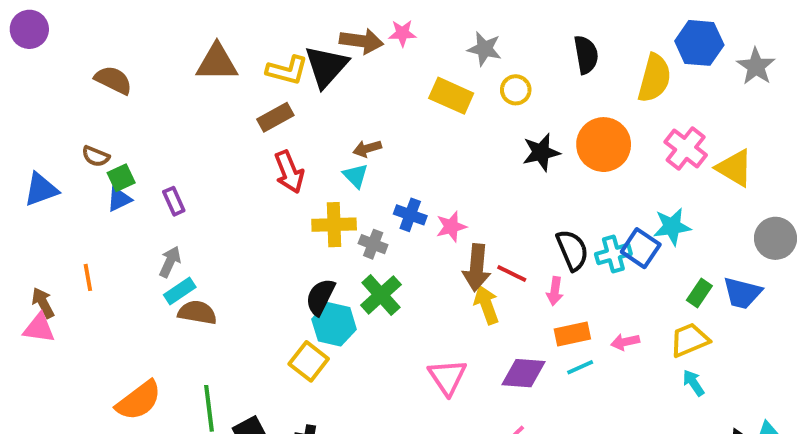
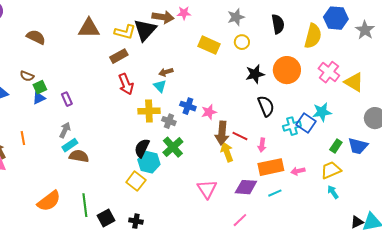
gray star: (484, 49) -> (236, 17), moved, turned -30
black semicircle: (572, 250) -> (266, 106), moved
orange rectangle: (572, 334) -> (271, 167), size x1.4
cyan line: (580, 367) -> (275, 193), moved

